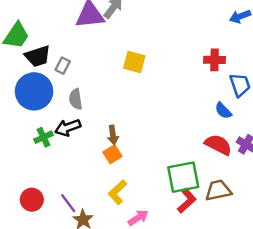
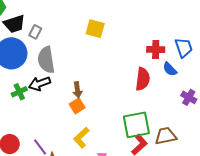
red cross: (215, 60) -> (156, 50), moved
gray semicircle: (76, 99) -> (46, 60), size x1.5
red semicircle: (218, 145) -> (143, 79), moved, turned 70

